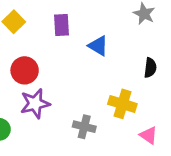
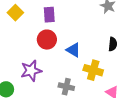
blue triangle: (98, 46) -> (73, 50), moved
red circle: (25, 70) -> (47, 40), moved

